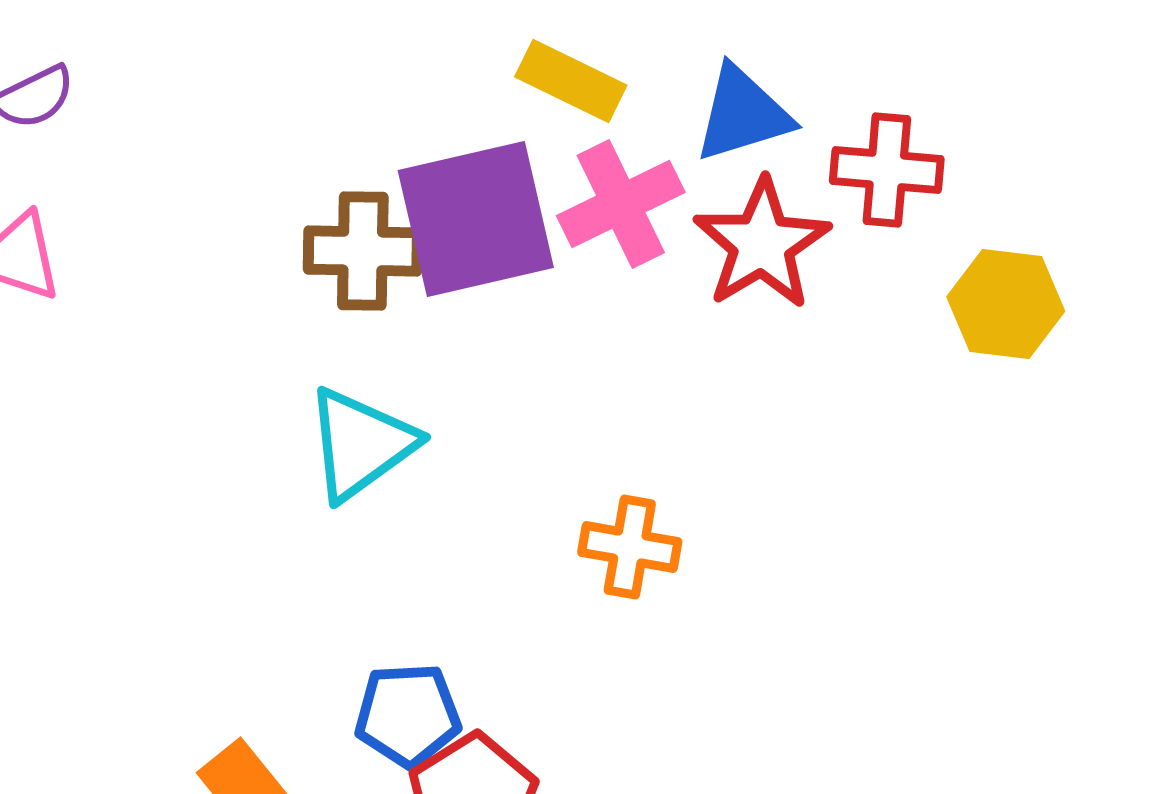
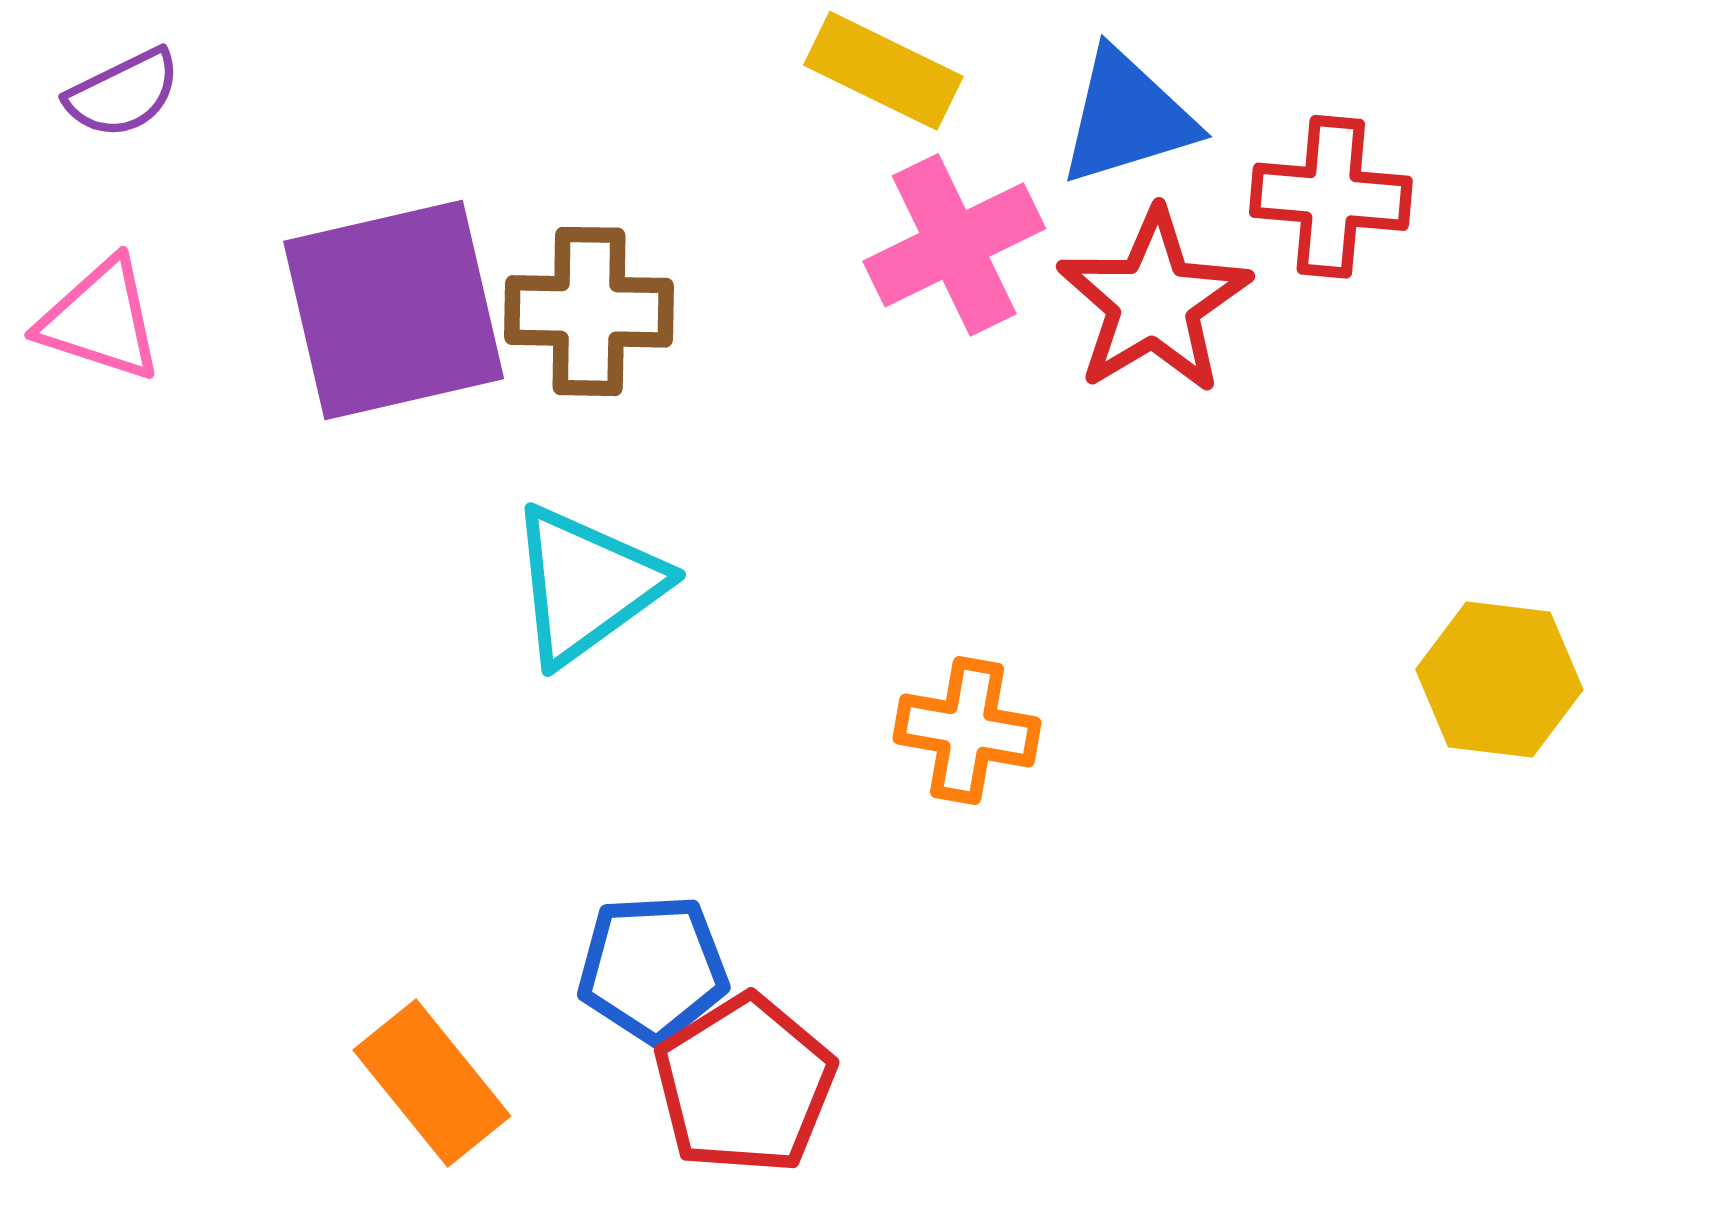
purple square: (476, 219) -> (394, 310), moved
yellow hexagon: (1006, 304) -> (1499, 680), moved

